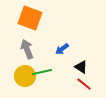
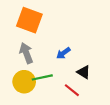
red line: (84, 84) -> (72, 90), moved

